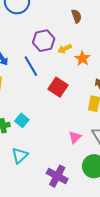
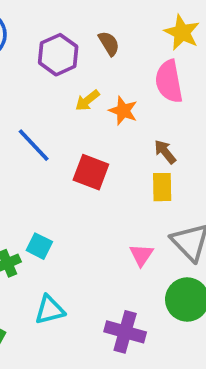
brown semicircle: (76, 16) -> (109, 43), moved
purple hexagon: (44, 41) -> (58, 55), moved
cyan triangle: (20, 155) -> (50, 310), turned 42

